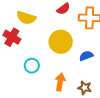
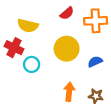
cyan circle: (32, 66) -> (32, 64), moved

